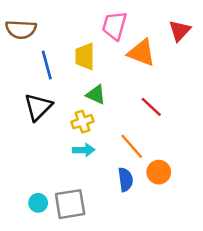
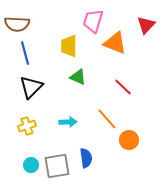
blue line: (47, 65) -> (25, 53), moved
yellow cross: (82, 122) -> (27, 126), moved
blue semicircle: (125, 179) -> (86, 158), moved

